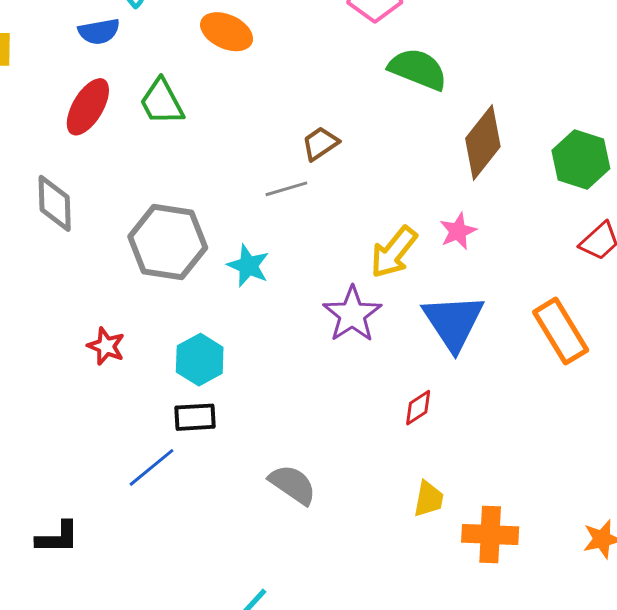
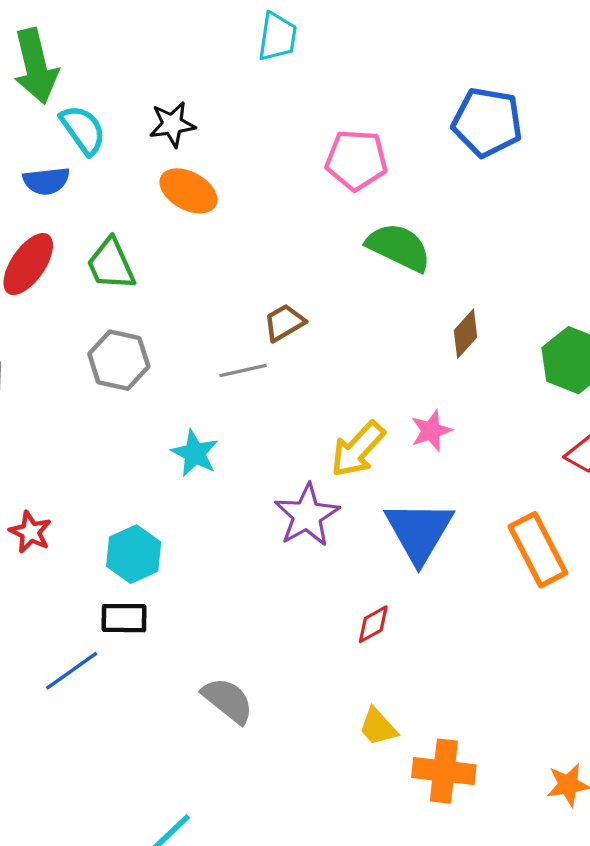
brown diamond: (483, 142) -> (466, 334), size x0.6
gray hexagon: (168, 242) -> (119, 360), moved, size x0.7
yellow trapezoid: (429, 499) -> (378, 727), turned 123

